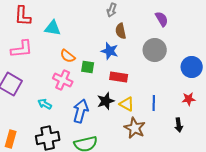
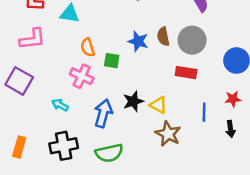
brown semicircle: (121, 31) -> (163, 37), moved
orange semicircle: (68, 56) -> (88, 47), turned 35
red rectangle: (119, 77) -> (186, 73), moved
blue line: (154, 103) -> (204, 112), moved
black arrow: (179, 125) -> (230, 129), moved

